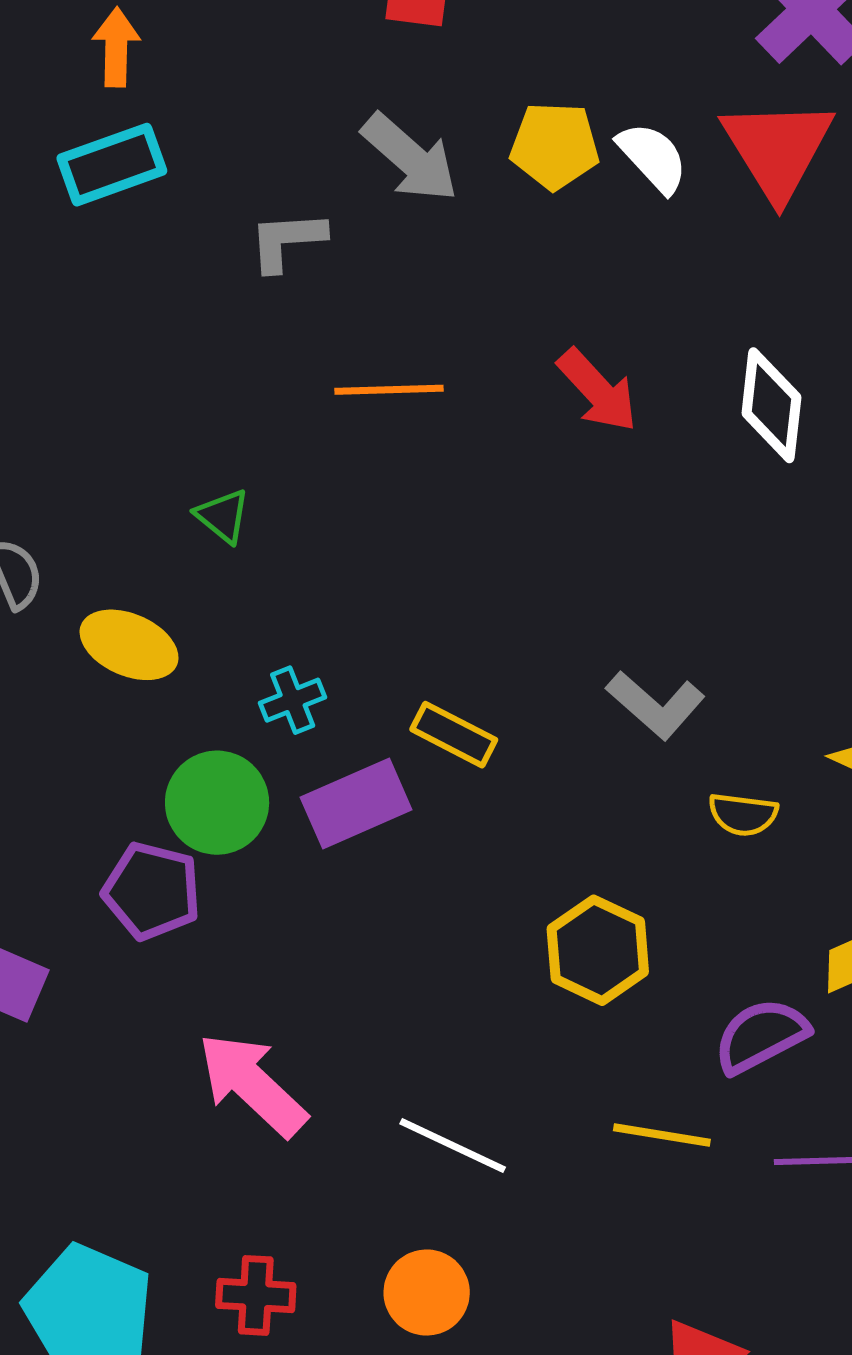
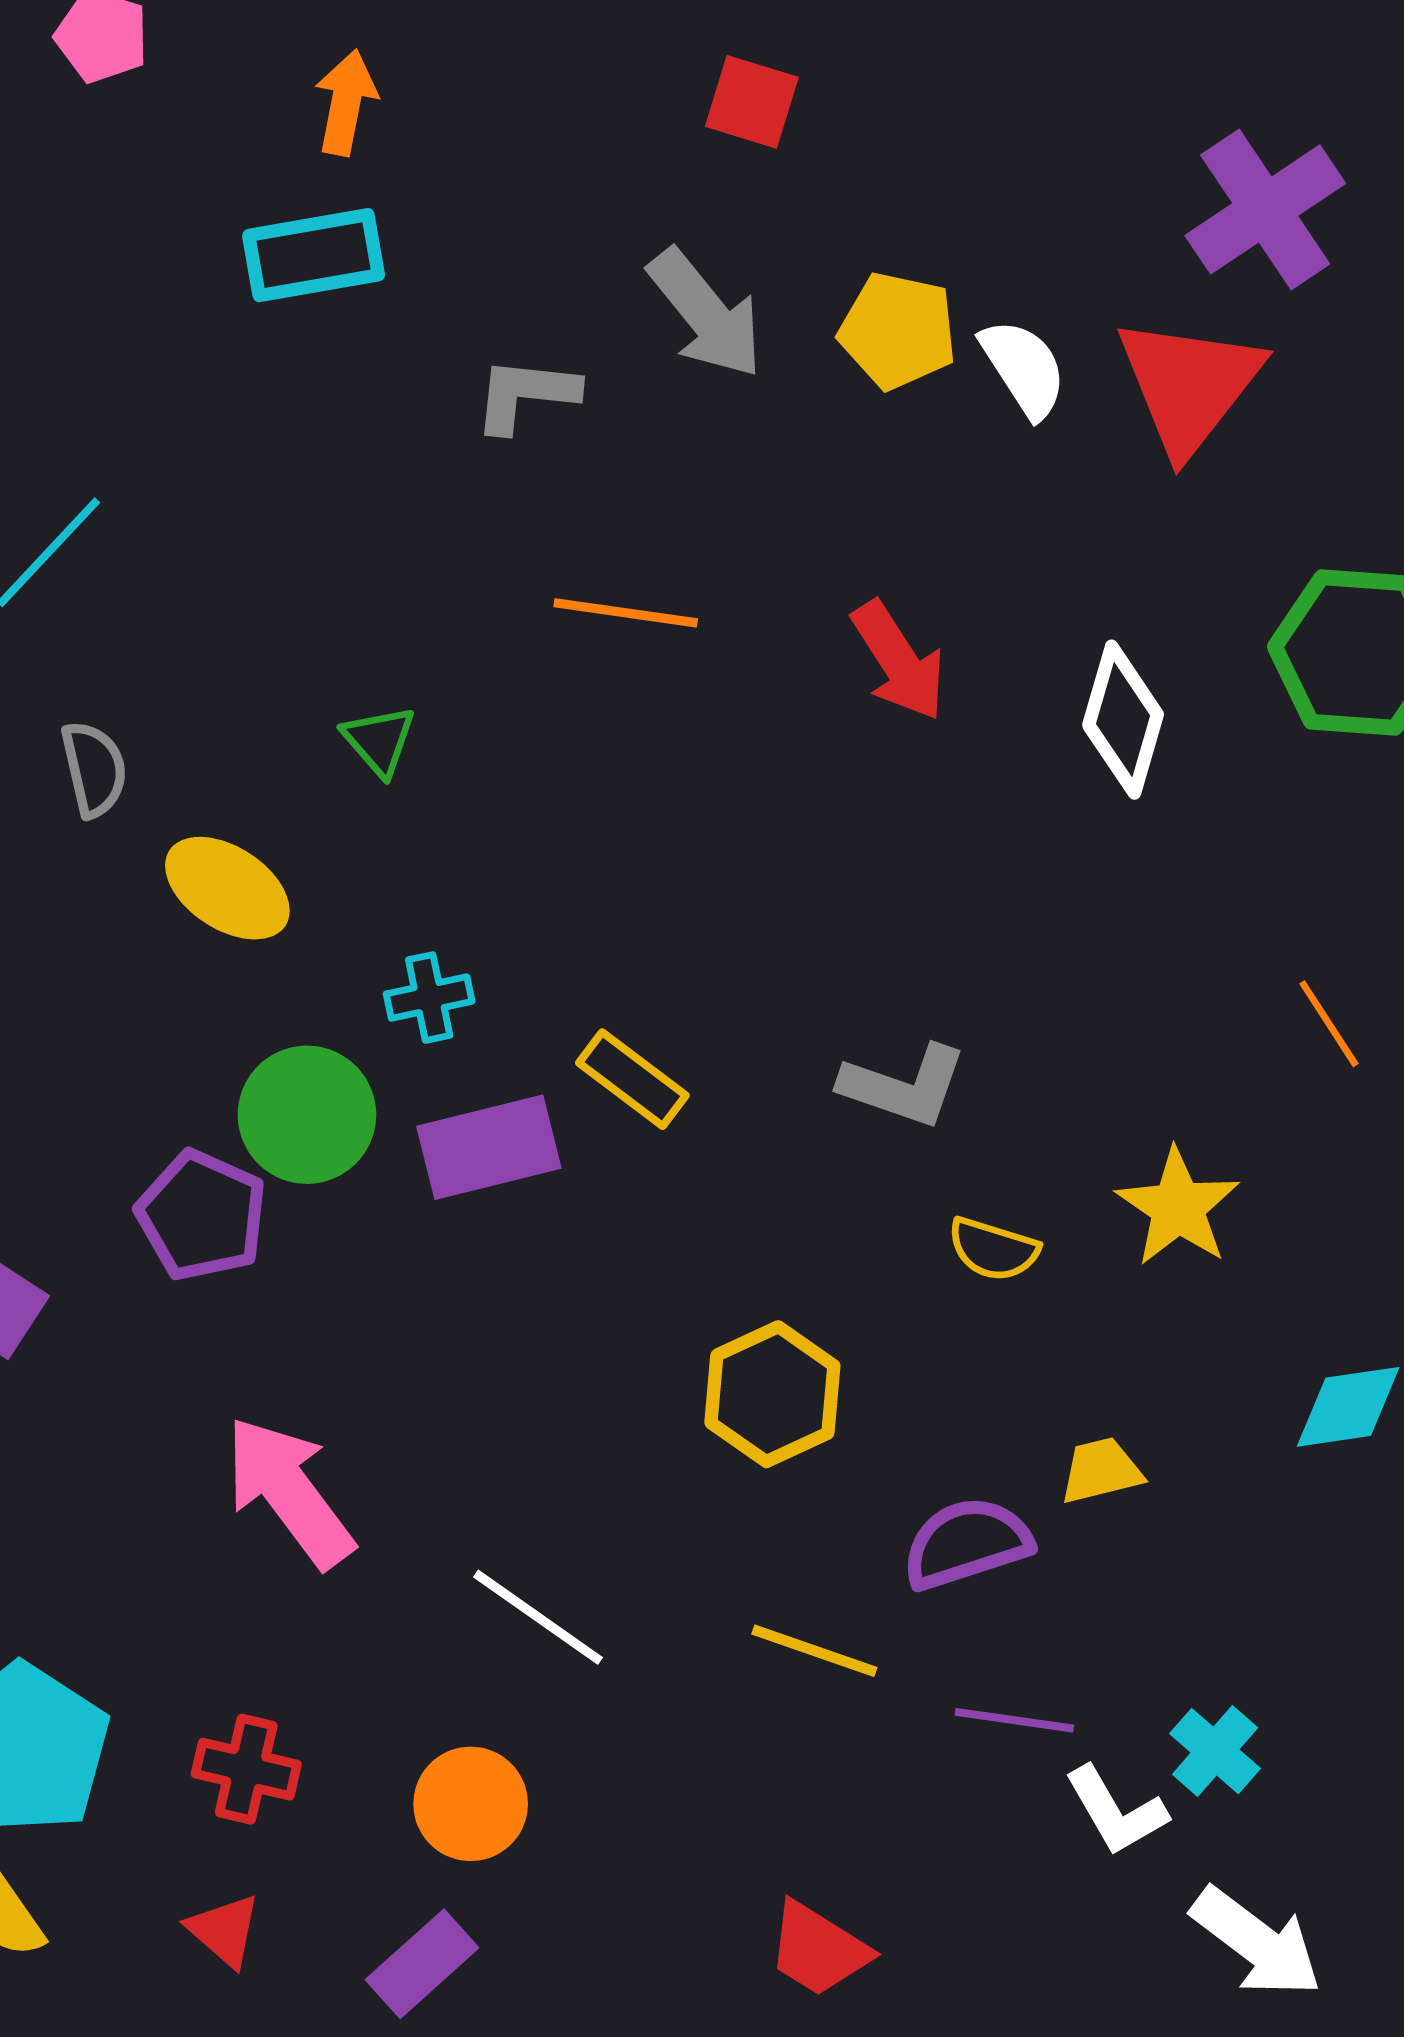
gray L-shape: (656, 705) -> (904, 1086), turned -32

